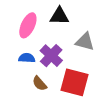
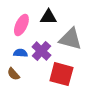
gray triangle: (85, 42) -> (70, 39), size x1.4
brown semicircle: (40, 84) -> (13, 74), moved

